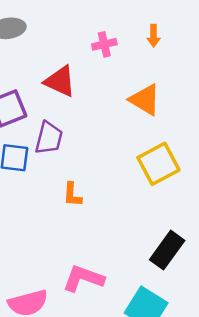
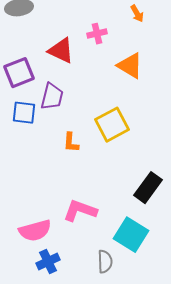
orange arrow: (154, 36) -> (137, 14), turned -30
pink cross: (104, 44) -> (97, 34), moved
yellow square: (158, 164) -> (112, 125), moved

